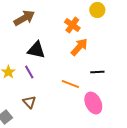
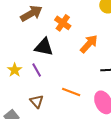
orange cross: (72, 25) -> (63, 23), moved
orange line: (70, 84) -> (71, 92), moved

